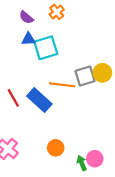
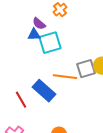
purple semicircle: (26, 17) -> (39, 24), moved
red line: (13, 98) -> (21, 100), moved

